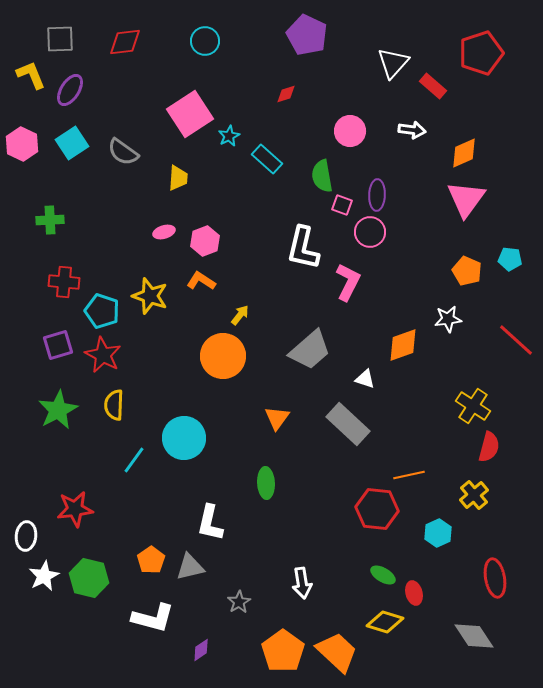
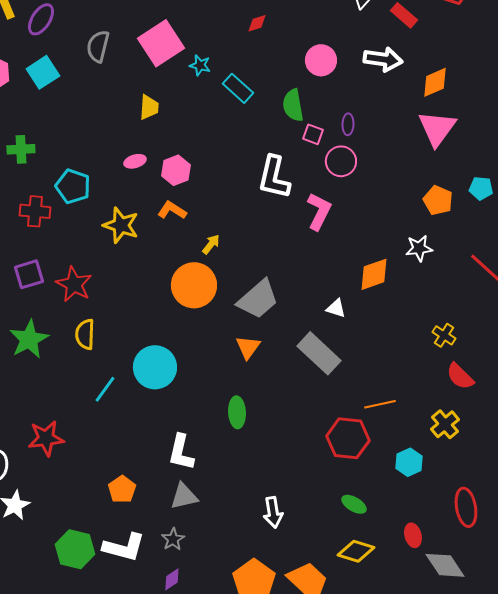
white arrow: (412, 130) -> (383, 59), size x1.4
cyan star: (229, 136) -> (200, 65), turned -30
gray semicircle: (123, 152) -> (98, 46), moved, turned 68
purple ellipse: (377, 195) -> (348, 124), size x0.7
cyan pentagon: (102, 311) -> (73, 186), moved
gray trapezoid: (310, 350) -> (258, 299), moved
yellow cross: (473, 406) -> (444, 335), size x0.7
red semicircle: (489, 447) -> (460, 376), turned 120
gray triangle: (190, 567) -> (184, 496), moved
green hexagon: (89, 578) -> (75, 549), moved
red ellipse: (414, 593) -> (413, 535), moved
gray star: (239, 602) -> (173, 539), moved

